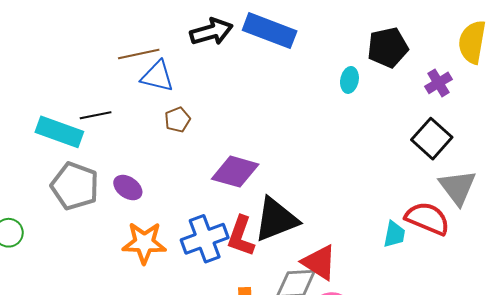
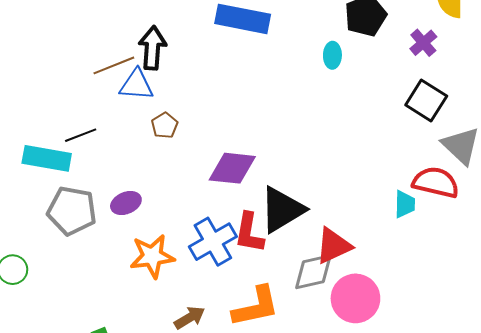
black arrow: (211, 32) -> (152, 48), moved, turned -60
purple ellipse: (128, 188) -> (126, 203), turned -48
red triangle: (319, 262) -> (333, 246), turned -48

